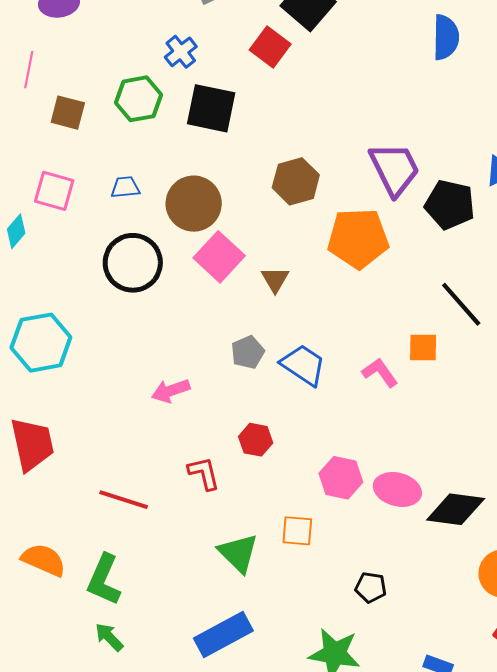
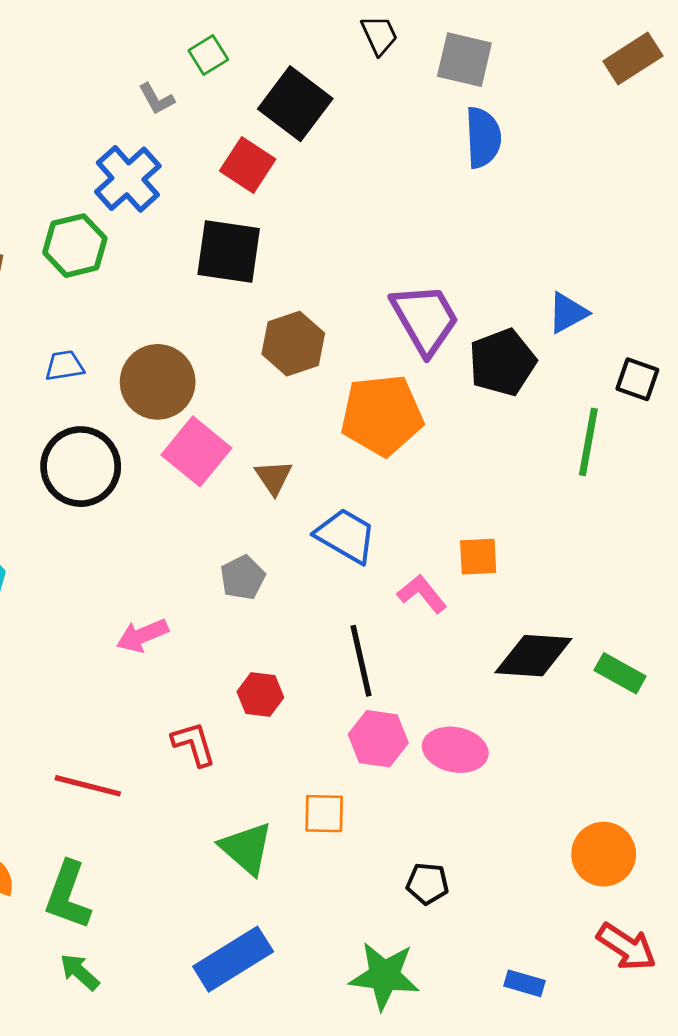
blue cross: (181, 52) -> (128, 179), size x1.5
black square: (211, 108) -> (229, 252), moved
black pentagon: (450, 205) -> (502, 362), turned -30
black line: (461, 304) -> (361, 661), moved, turned 32
blue trapezoid: (303, 365) -> (346, 536), moved
black diamond: (456, 509) -> (533, 656), moved

